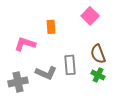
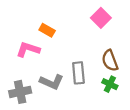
orange rectangle: (51, 27) -> (47, 30), moved, turned -56

